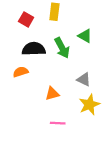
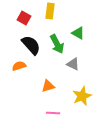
black semicircle: (34, 49) -> (31, 45), turned 50
gray triangle: (84, 79) -> (73, 64), moved

